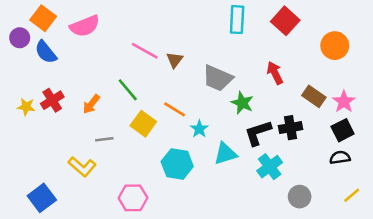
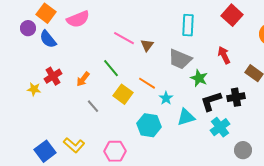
cyan rectangle: (237, 20) -> (188, 25), moved
yellow star: (26, 107) -> (34, 89), moved
gray line: (104, 139) -> (93, 106), turned 56
yellow L-shape: (82, 167) -> (74, 145), moved

